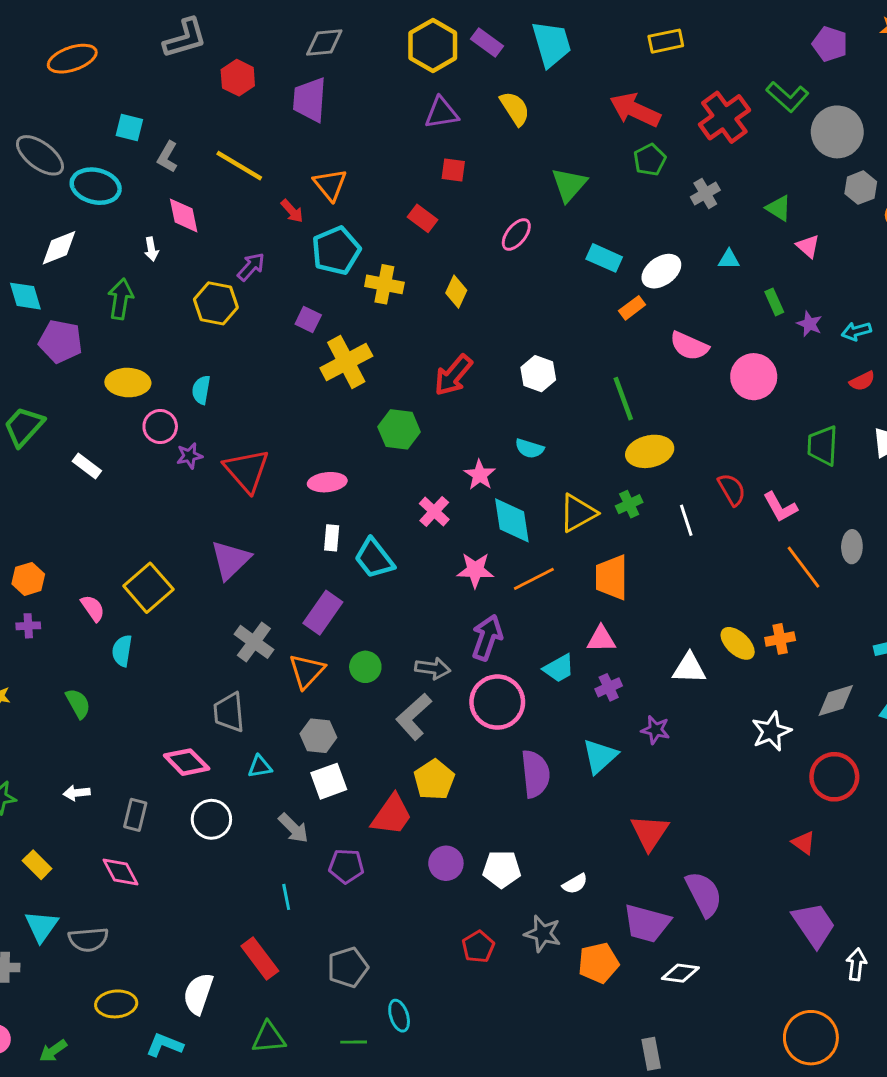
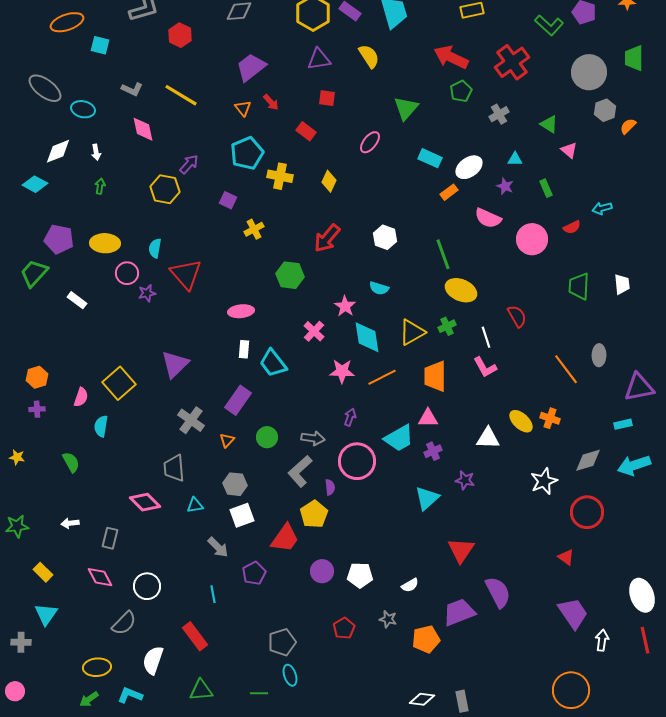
green L-shape: (787, 97) -> (549, 25), moved
purple trapezoid: (310, 100) -> (251, 67), moved, turned 48
cyan square: (129, 128) -> (100, 45), moved
gray L-shape: (167, 157) -> (132, 89), turned -95
orange triangle: (330, 185) -> (243, 108), size x0.7
cyan ellipse: (96, 186) -> (83, 109), size x0.7
red arrow: (292, 211) -> (271, 102), moved
white arrow: (151, 249) -> (96, 152), moved
cyan diamond: (25, 296) -> (35, 184), turned -45
green arrow: (121, 299) -> (100, 186), size x0.6
purple star: (809, 324) -> (505, 186), moved
purple pentagon: (60, 341) -> (59, 239), moved
yellow cross: (346, 362) -> (254, 229), size x0.6
red semicircle: (862, 381) -> (572, 227), moved
yellow ellipse: (650, 451) -> (461, 290), turned 36
red triangle: (247, 470) -> (186, 274), moved
pink L-shape: (780, 507) -> (485, 367), moved
pink semicircle: (93, 608) -> (81, 397), turned 54
purple arrow: (487, 638) -> (350, 417), size x0.6
orange cross: (780, 639) -> (550, 418), turned 30
cyan trapezoid: (559, 668) -> (399, 438), size x1.4
orange triangle: (307, 671) -> (227, 440), size x0.6
purple semicircle: (535, 774) -> (330, 487), moved, size x0.5
white circle: (211, 819) -> (147, 586), moved
purple pentagon: (346, 866) -> (254, 573), turned -30
purple trapezoid: (647, 923) -> (459, 612), turned 144
gray star: (543, 934) -> (388, 619), size x0.7
gray semicircle: (88, 939) -> (124, 623), moved, turned -40
gray pentagon: (348, 967) -> (282, 642), moved
white diamond: (680, 973) -> (422, 699), moved
green arrow: (53, 1051) -> (89, 699), moved

